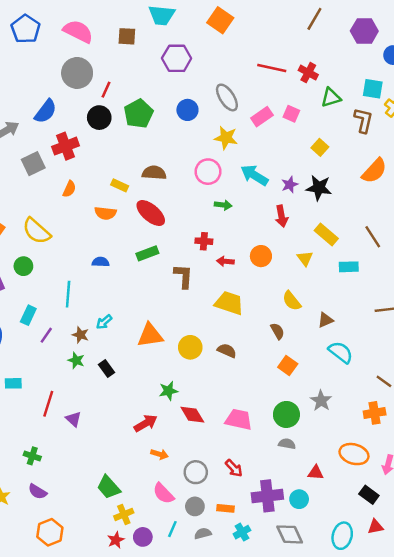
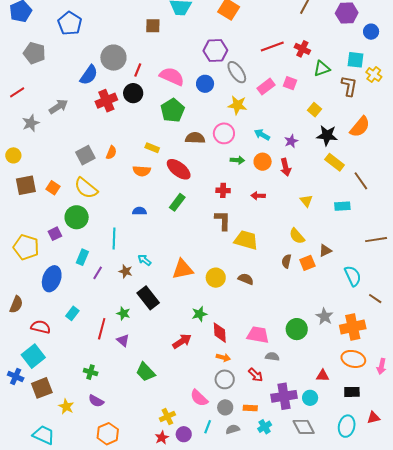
pink semicircle: (78, 31) -> (172, 76), moved
purple hexagon: (177, 58) -> (215, 51), moved
red line: (272, 68) -> (272, 46), turned -30
blue semicircle: (46, 111) -> (89, 75), moved
green pentagon: (138, 114) -> (173, 110), moved
red cross: (66, 146) -> (106, 101), moved
gray square: (33, 164) -> (85, 155), moved
brown semicircle: (154, 173) -> (195, 138), moved
cyan arrow: (254, 175) -> (262, 135), size x0.7
black star: (319, 188) -> (327, 135), moved
yellow rectangle: (326, 234) -> (335, 162), moved
green rectangle: (147, 253) -> (177, 202), turned -30
orange circle: (261, 256) -> (263, 162), moved
red arrow: (225, 261) -> (258, 196), moved
green circle: (23, 266) -> (77, 217), size x1.5
brown L-shape: (183, 276) -> (223, 220), moved
cyan arrow: (104, 322) -> (144, 260), turned 80
brown semicircle: (277, 331) -> (286, 261), turned -136
cyan semicircle: (341, 352) -> (353, 276), moved, turned 30
green star: (76, 360) -> (123, 313), moved
orange square: (288, 366) -> (307, 263), moved, turned 35
black rectangle: (107, 368) -> (148, 298), size x1.6
cyan rectangle: (13, 383) -> (72, 313), turned -48
orange cross: (375, 413) -> (353, 327), moved, size x1.4
red diamond: (192, 415) -> (220, 333), turned 30
gray semicircle: (287, 444) -> (272, 357), moved
orange arrow: (159, 454) -> (223, 357), moved
green trapezoid: (109, 487) -> (146, 372), moved
black rectangle: (369, 495) -> (352, 392), moved, turned -35

